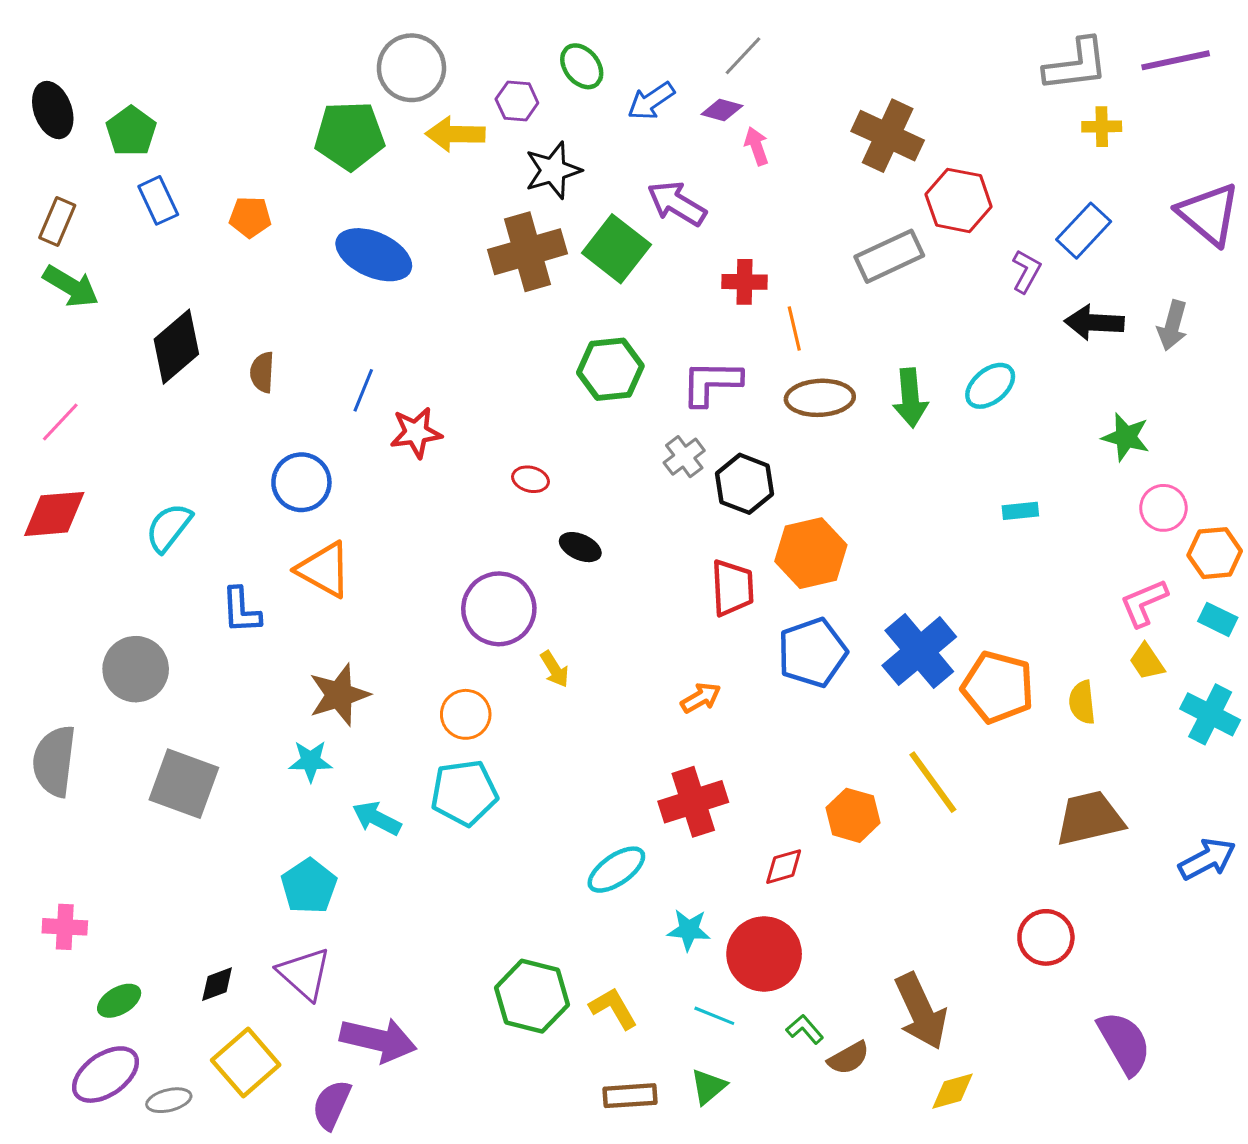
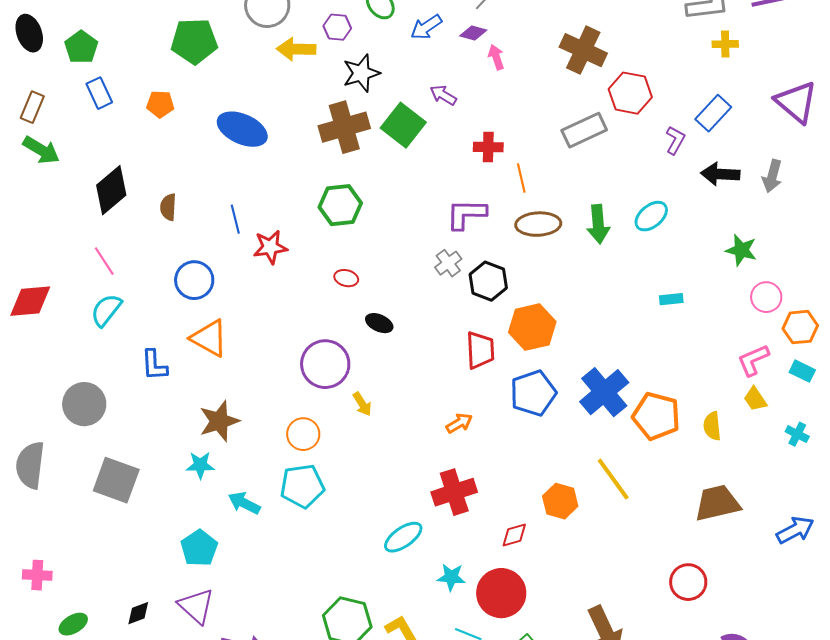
green pentagon: (350, 136) -> (194, 41), moved
purple arrow: (677, 203) -> (443, 95), size x0.7
green hexagon: (610, 369) -> (340, 205), moved
blue line: (363, 390) -> (235, 219), turned -36
pink line: (60, 422) -> (104, 261), moved, turned -76
cyan cross: (1210, 714) -> (797, 434), size x0.6

